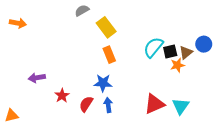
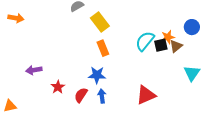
blue circle: (204, 44) -> (192, 27), moved
orange star: (177, 65) -> (168, 37), moved
cyan triangle: (181, 106) -> (192, 73), moved

